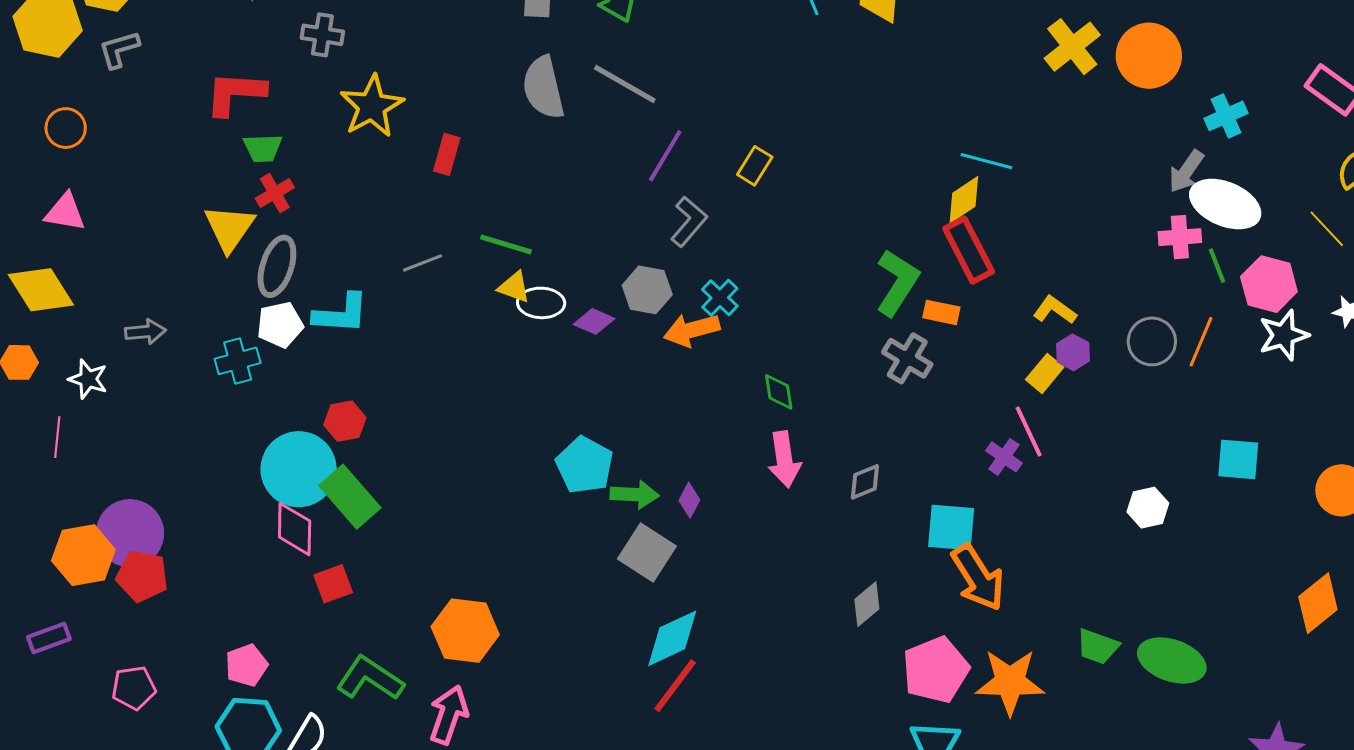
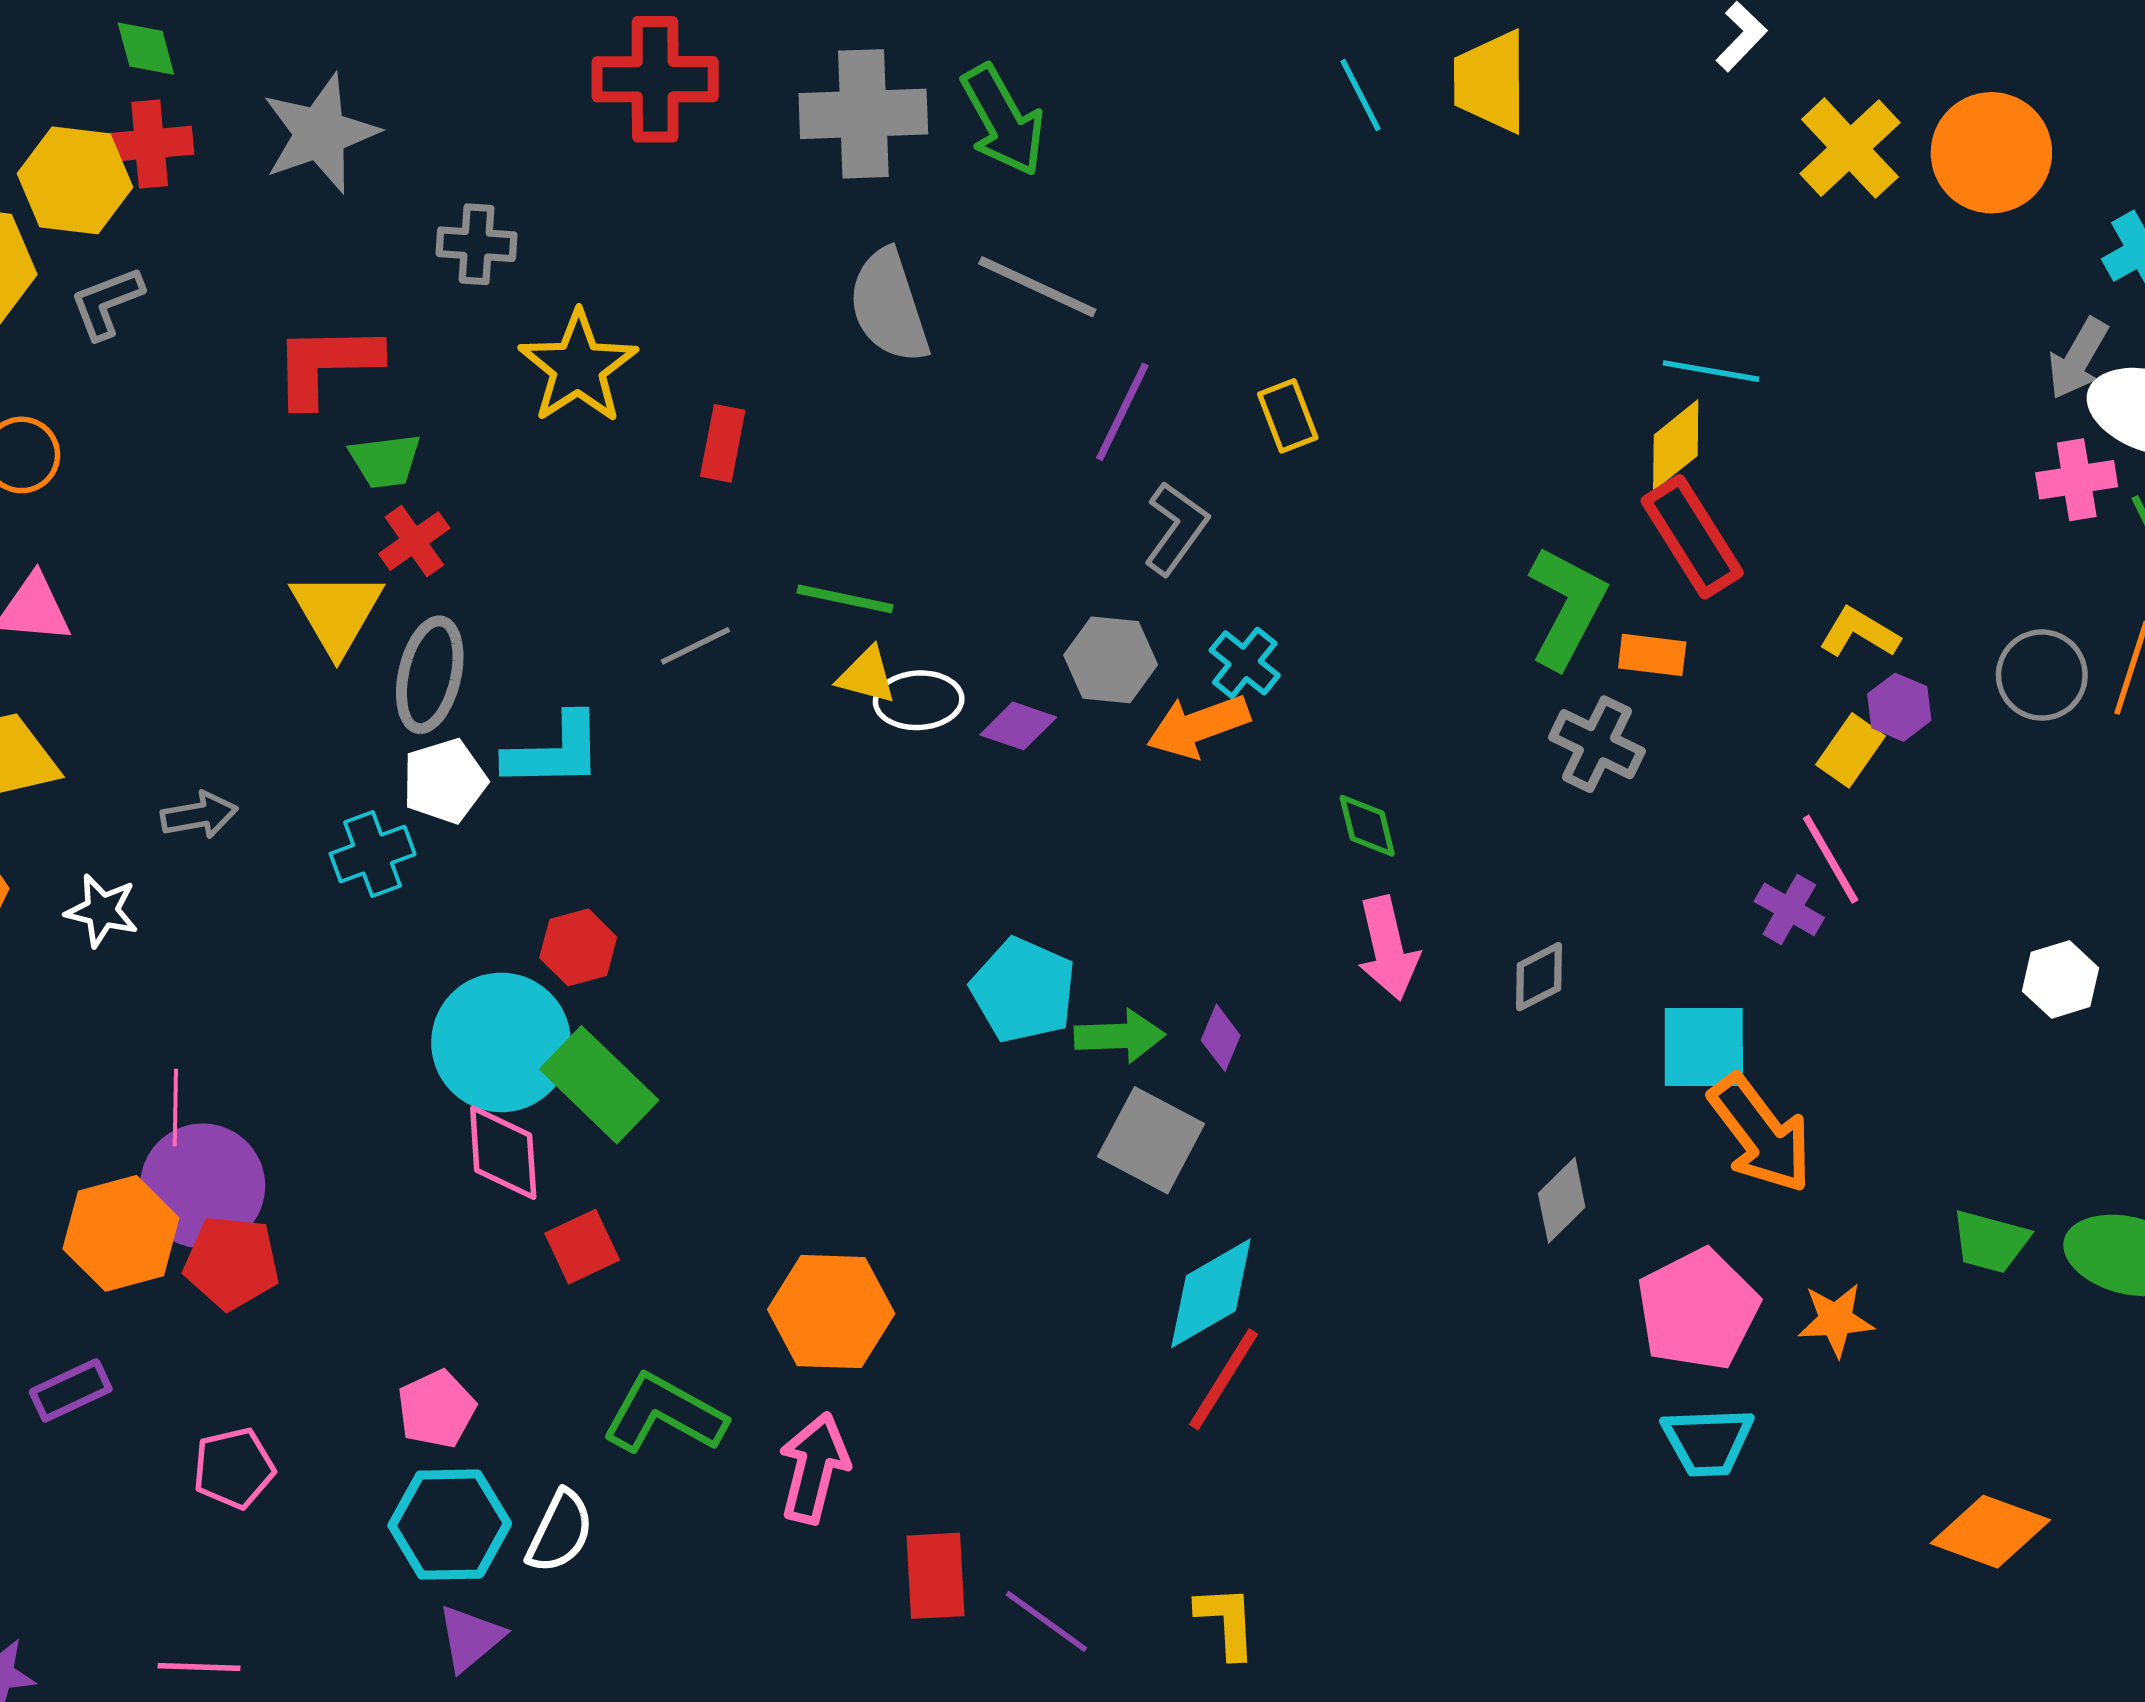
yellow rectangle: (755, 166) -> (1288, 416), turned -48
pink line: (57, 437) -> (175, 1107), moved
orange star: (1010, 682) -> (1836, 1320), size x0.6

